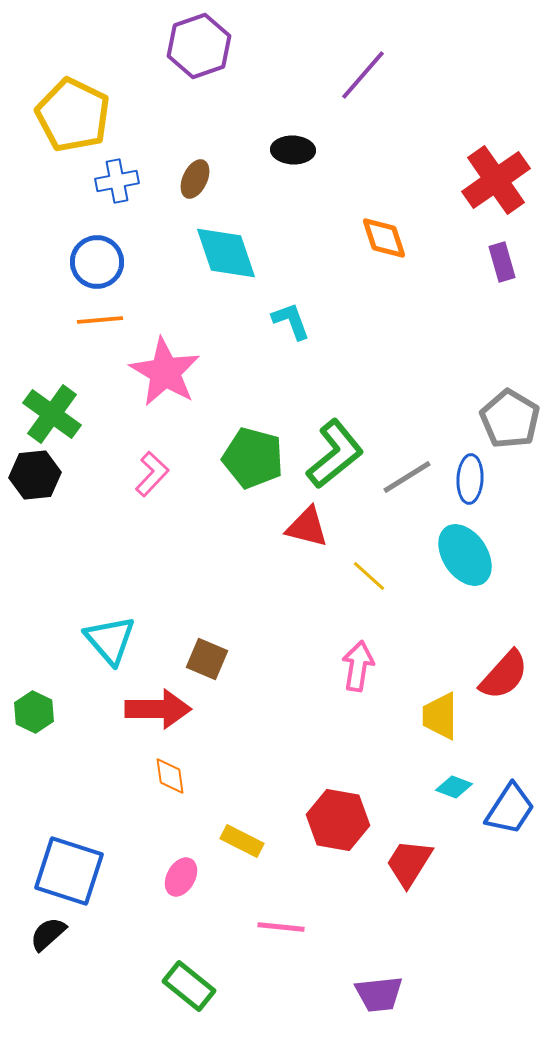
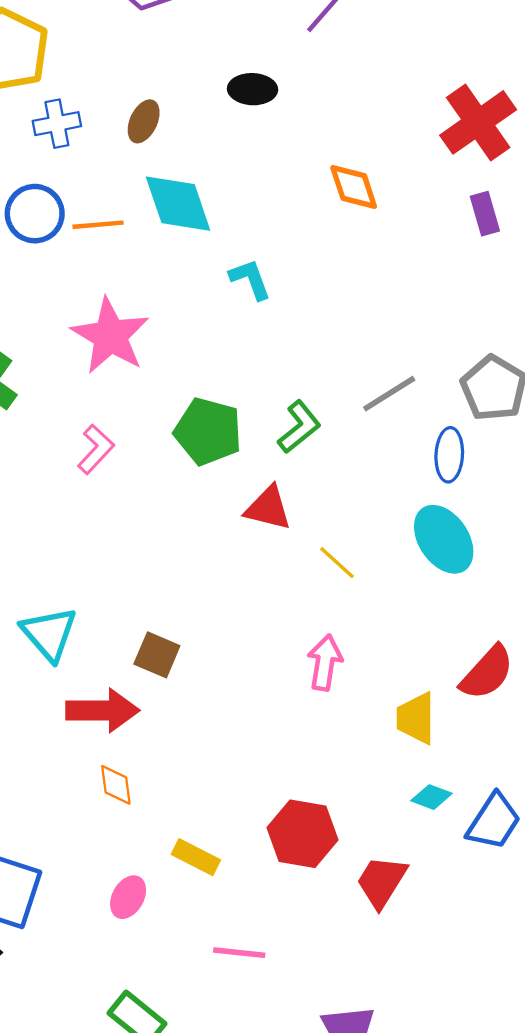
orange line: (100, 320) -> (98, 225), moved
green L-shape: (335, 454) -> (299, 427), size x0.7
gray line: (407, 477) -> (389, 394), moved

